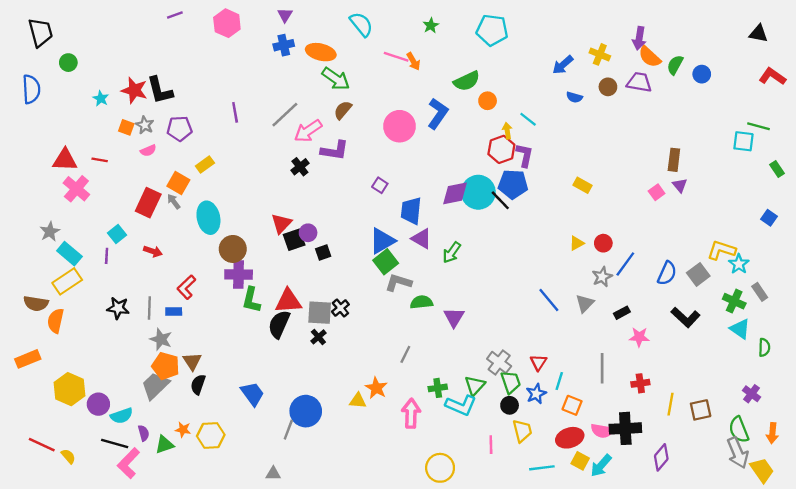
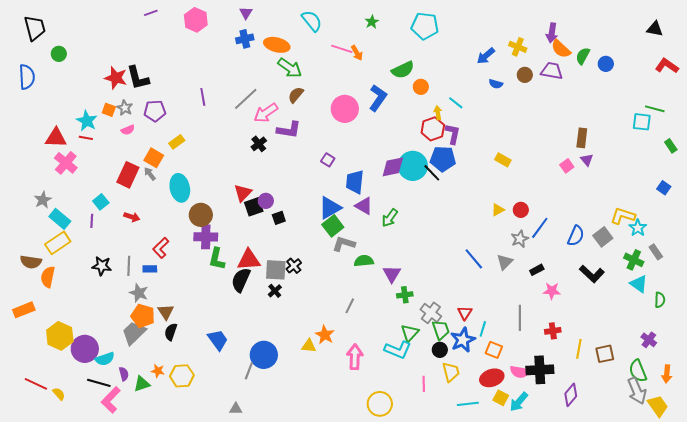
cyan star: (101, 98) -> (87, 121), moved, size x1.5
green cross: (438, 388) -> (405, 295), moved
blue star: (536, 394) -> (463, 340), size x1.4
purple circle: (98, 404) -> (85, 349), size x1.4

